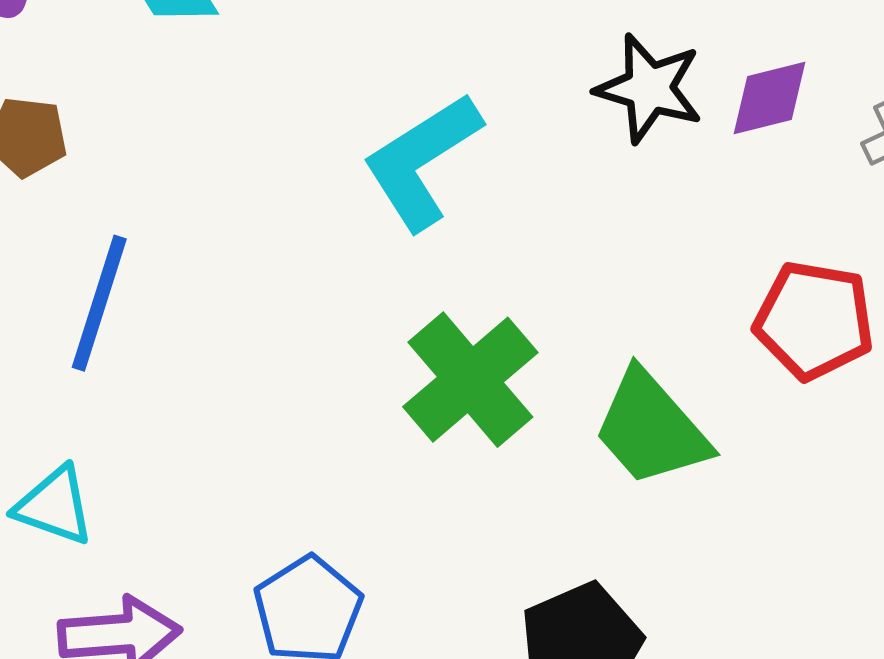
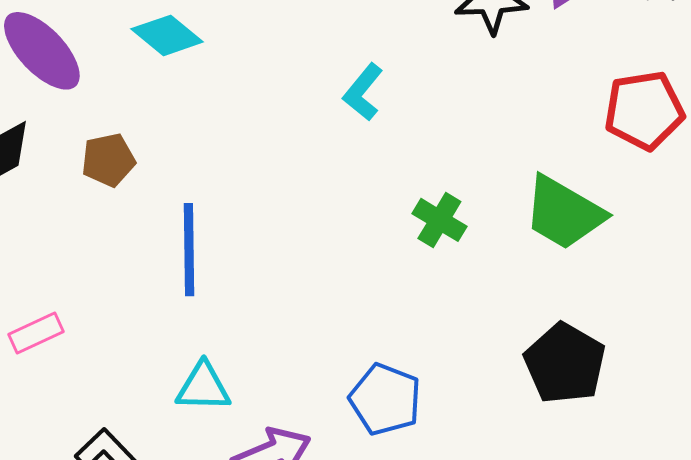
cyan L-shape: (422, 161) -> (363, 92), size x0.6
green cross: (470, 380) -> (439, 220), size x0.6

